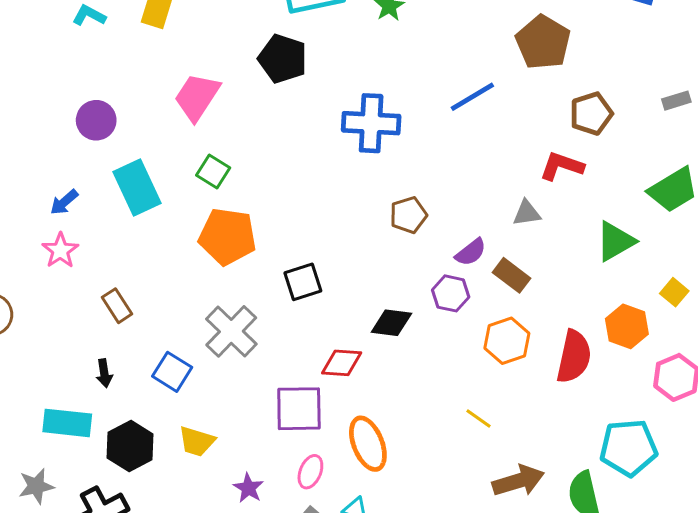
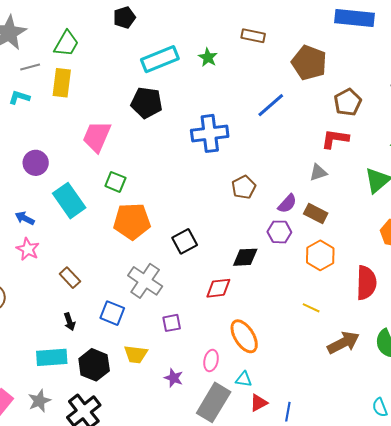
blue arrow: (64, 202) -> (25, 218), turned 78
red semicircle: (574, 357) -> (366, 283), moved
purple square: (299, 409) -> (172, 323), moved, size x0.6

